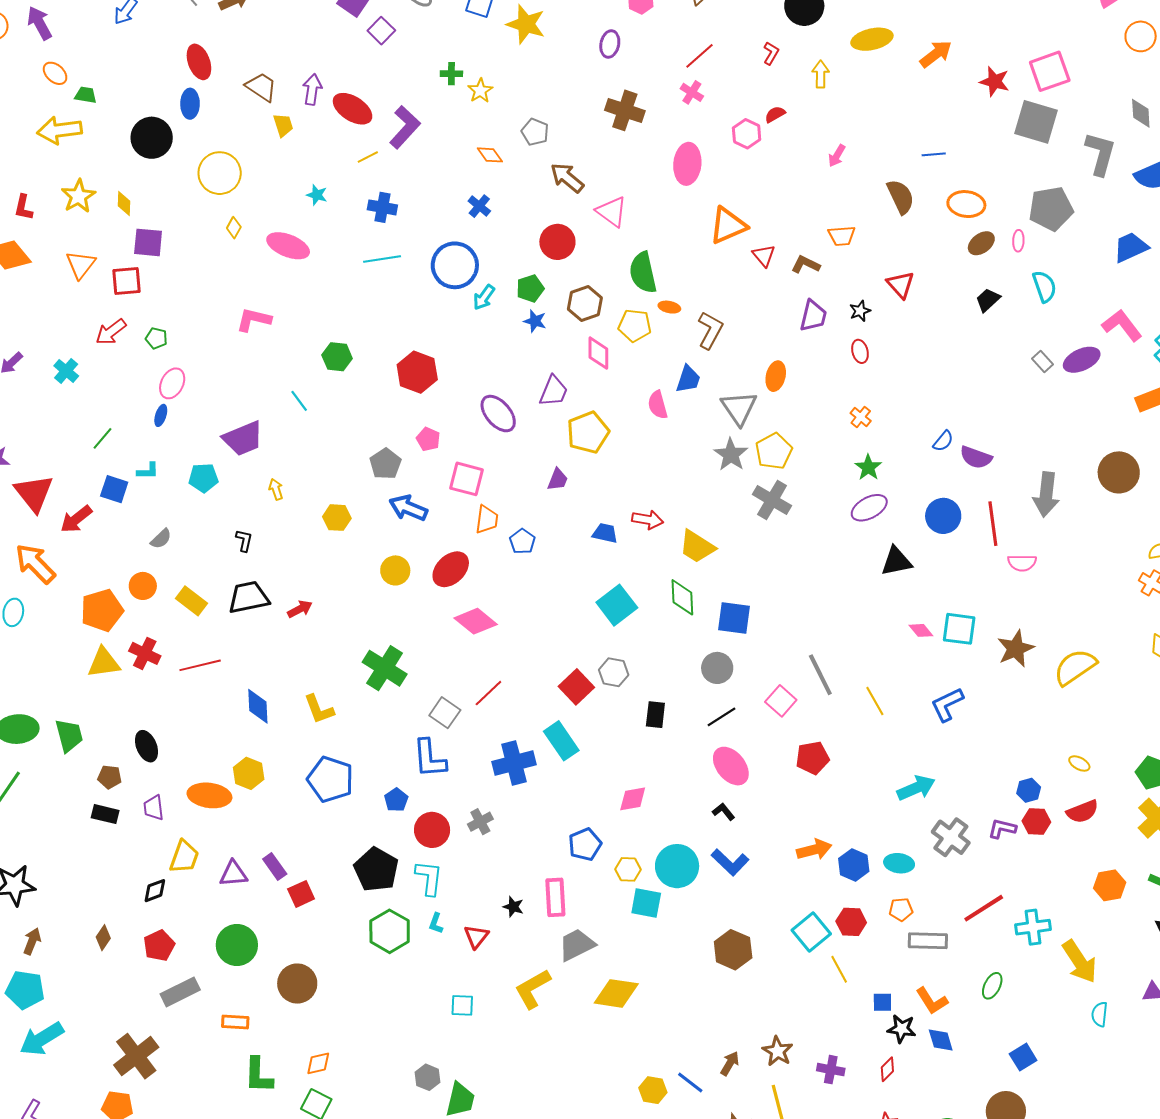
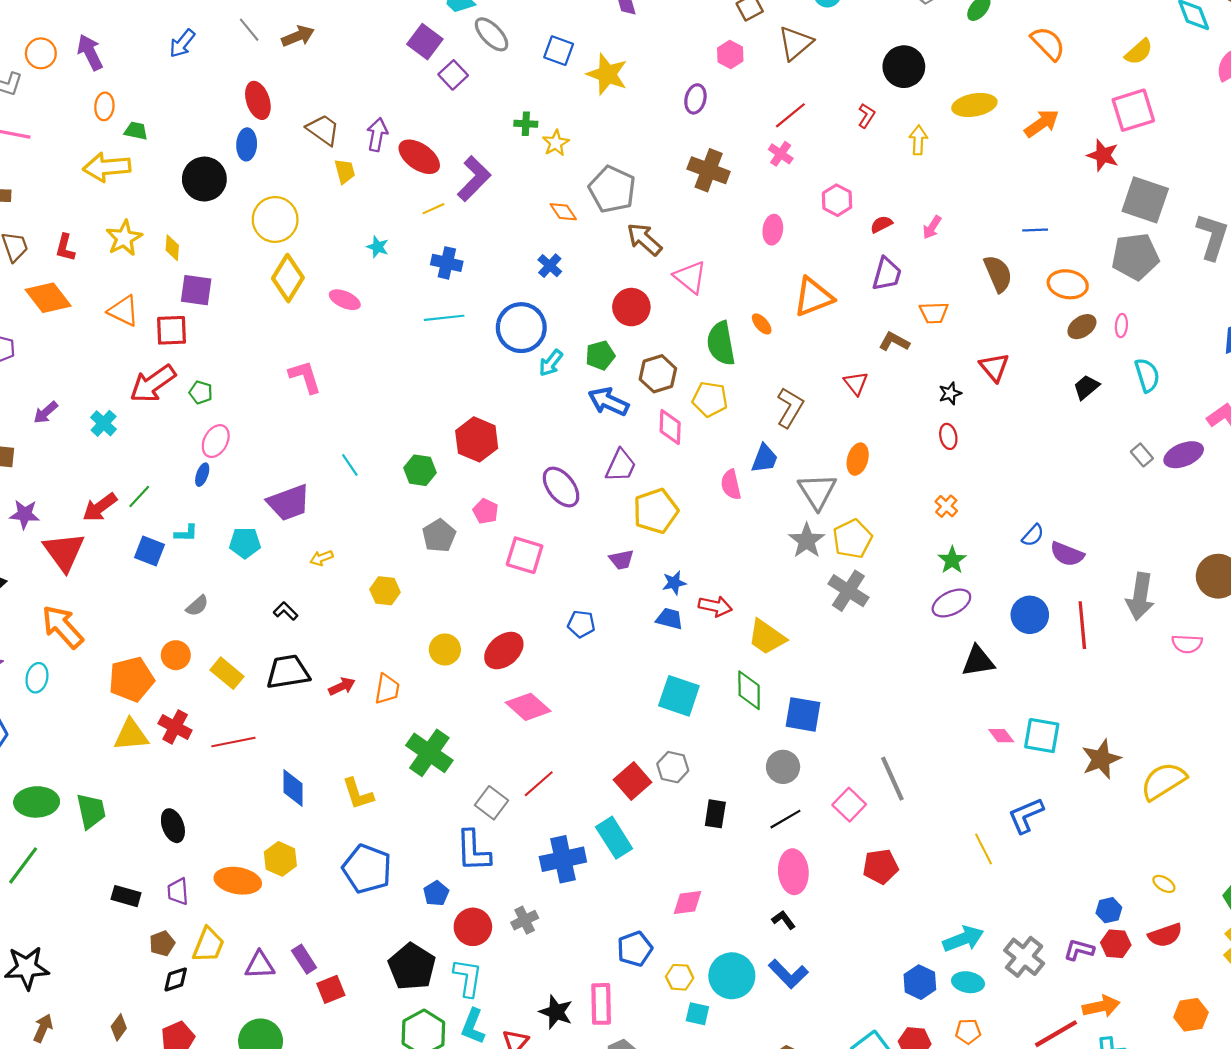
pink square: (1050, 71) -> (1133, 110), moved
orange ellipse: (55, 73) -> (104, 106), turned 50
red semicircle: (775, 114) -> (881, 224), moved
gray pentagon: (535, 132) -> (612, 189), size x1.6
pink ellipse: (687, 164) -> (773, 230), size x0.7
gray pentagon: (1051, 209) -> (1135, 257), moved
yellow diamond: (234, 228) -> (288, 278), size x2.0
pink ellipse: (288, 246) -> (345, 300), size x0.7
red triangle: (764, 256) -> (856, 383), moved
orange triangle: (81, 265) -> (123, 311), turned -44
orange ellipse: (669, 307) -> (762, 324), moved, turned 35
purple trapezoid: (813, 316) -> (887, 274), moved
pink L-shape: (254, 320) -> (305, 377), turned 57
blue star: (535, 321) -> (674, 583), moved, turned -30
red arrow: (111, 332) -> (153, 384), size x1.4
green hexagon: (337, 357) -> (420, 470), moved
purple trapezoid: (558, 479) -> (621, 560), turned 55
yellow arrow: (276, 489) -> (322, 558), turned -95
blue arrow: (408, 508) -> (608, 402), moved
red arrow: (76, 519) -> (100, 507), moved
orange trapezoid: (487, 519) -> (387, 689), moved
black L-shape: (244, 540) -> (286, 611), turned -60
blue pentagon: (522, 541) -> (581, 624), turned -30
pink semicircle: (1022, 563) -> (1187, 644), moved
cyan square: (617, 605) -> (679, 696), turned -36
yellow line: (875, 701) -> (983, 849), moved
pink ellipse: (731, 766) -> (793, 872), turned 33
brown pentagon: (110, 777) -> (162, 943), moved, turned -30
cyan arrow: (916, 788) -> (963, 939), moved
orange arrow: (814, 850) -> (1101, 1006), moved
cyan square: (646, 903) -> (697, 1014), size x0.7
black star: (513, 907) -> (556, 1012), size x1.5
cyan L-shape: (436, 923) -> (473, 1026), size x1.6

